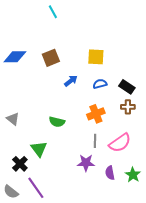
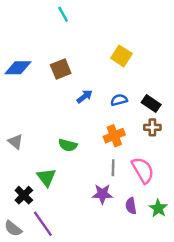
yellow square: (96, 57) -> (121, 56), moved, turned 30
pink semicircle: (120, 143) -> (143, 170), turned -85

